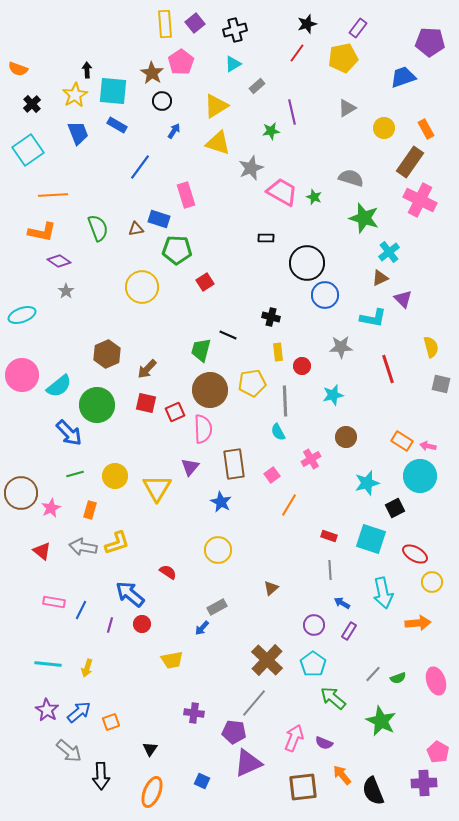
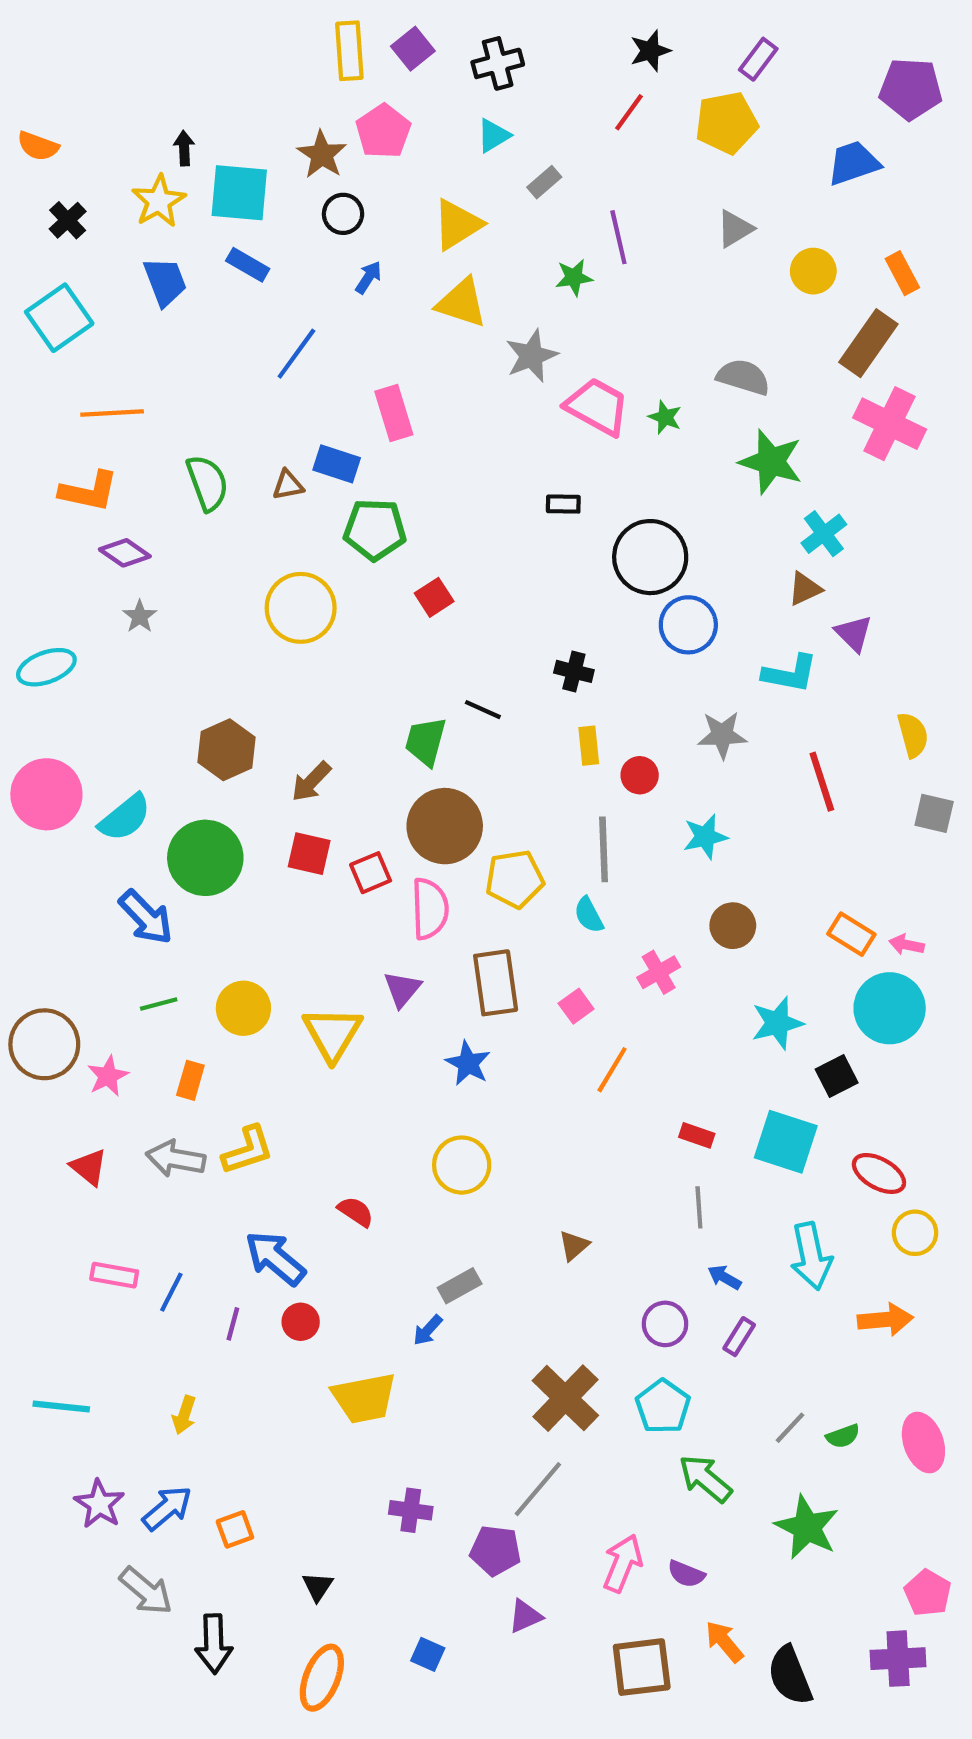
yellow pentagon: (252, 383) -> (515, 879), moved
yellow trapezoid: (172, 660) -> (364, 1398), size x1.4
cyan line: (48, 664) -> (61, 1407), moved
purple triangle: (248, 763) -> (525, 1616), size x0.6

